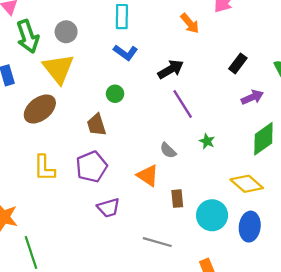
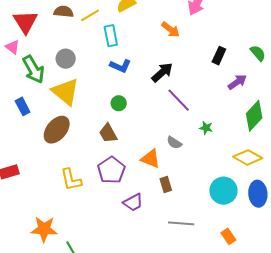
orange triangle: (148, 176) -> (150, 159), moved
brown rectangle: (177, 199) -> (166, 185), moved

